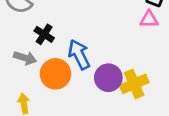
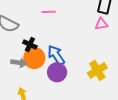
orange circle: (55, 74) -> (34, 58), moved
purple circle: (108, 78) -> (57, 72), moved

